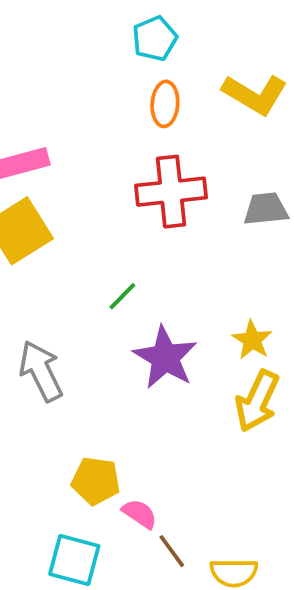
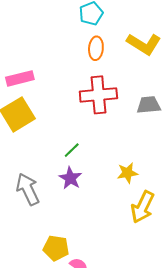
yellow star: (252, 340) -> (127, 173), moved, turned 30
purple star: (165, 357) -> (70, 178), moved, size x0.7

